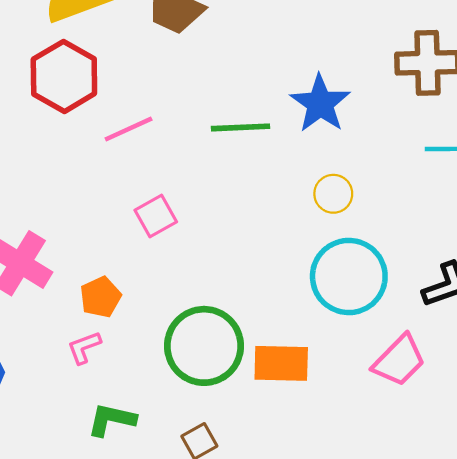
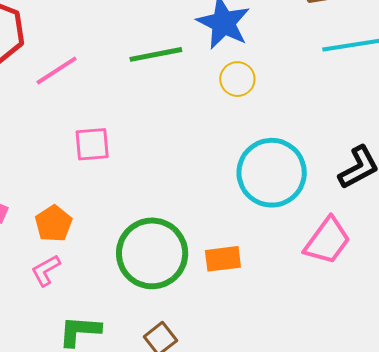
yellow circle: (333, 194) -> (237, 79), moved
pink square: (156, 216) -> (92, 144), turned 33
orange rectangle: (281, 363) -> (223, 259), size x0.7

